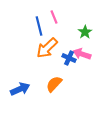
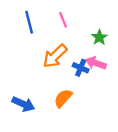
blue line: (39, 26) -> (29, 22), moved
blue arrow: (20, 89) -> (23, 104), turned 48

